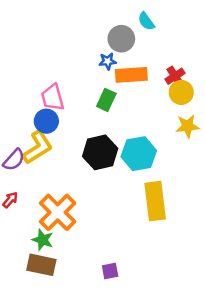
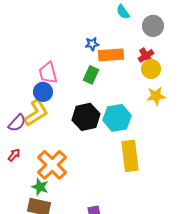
gray circle: (121, 39) -> (153, 26), moved

